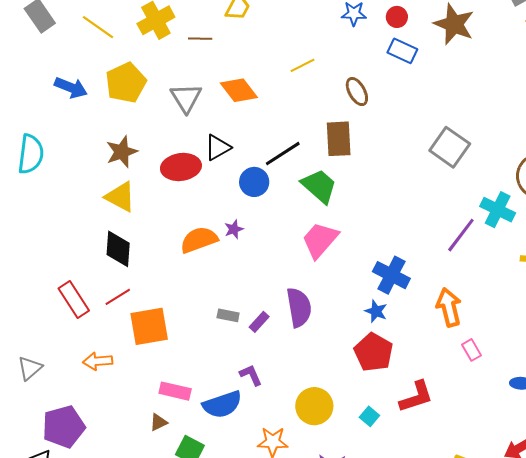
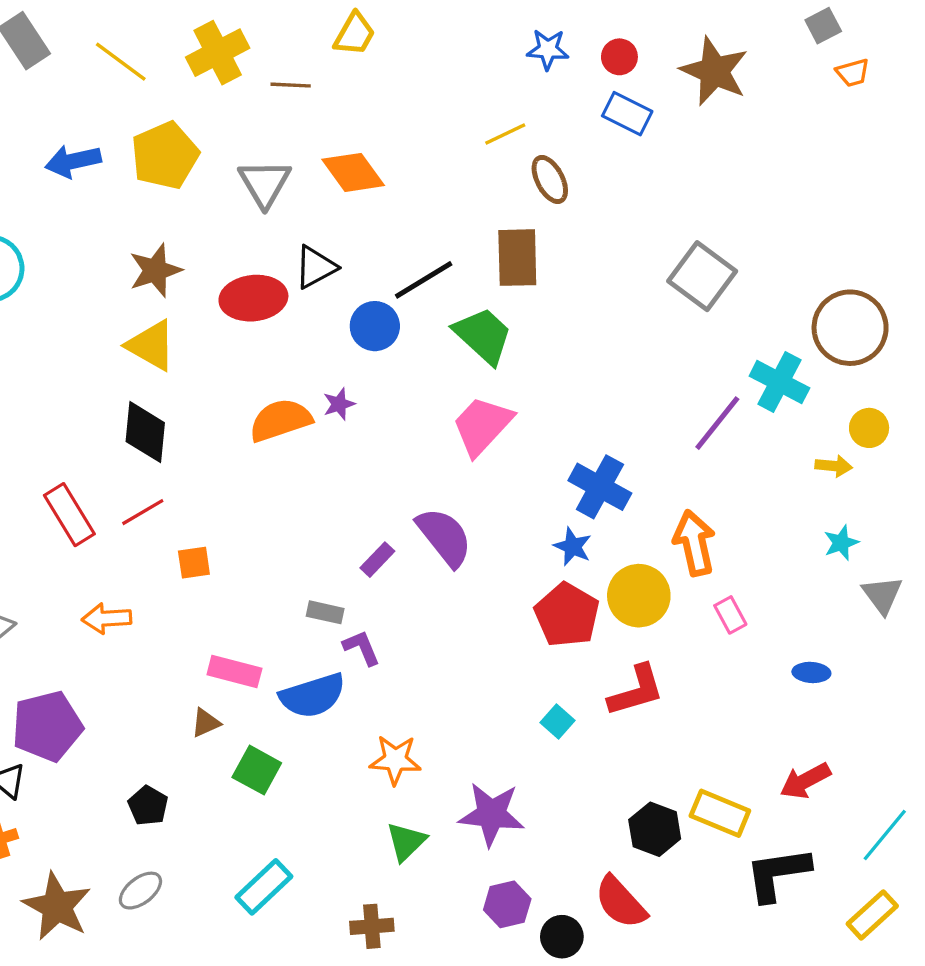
yellow line: (303, 65) -> (505, 134), moved
blue arrow: (71, 88) -> (73, 161), turned 144
purple semicircle: (299, 307) -> (444, 537), turned -30
gray rectangle: (228, 315) -> (325, 612), moved
orange square: (149, 326) -> (194, 563), size x0.5
yellow circle: (314, 406) -> (639, 596), moved

